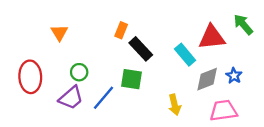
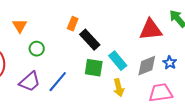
cyan rectangle: (185, 55) -> (118, 61), moved
green circle: (79, 72) -> (37, 49), moved
green square: (132, 79) -> (94, 68), moved

